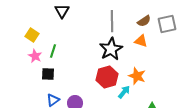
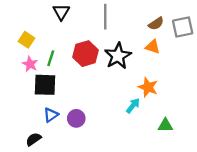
gray line: (112, 21) -> (105, 17), moved
black square: (48, 74) -> (45, 85), size x1.5
red hexagon: (107, 77) -> (86, 54), moved

